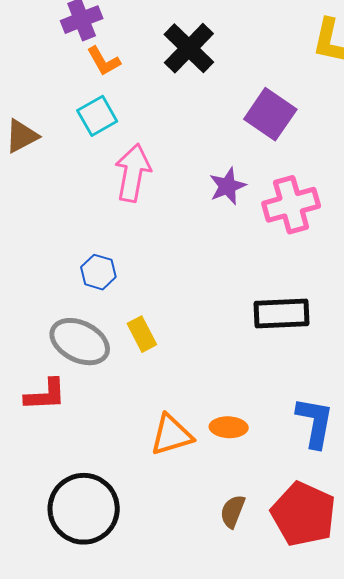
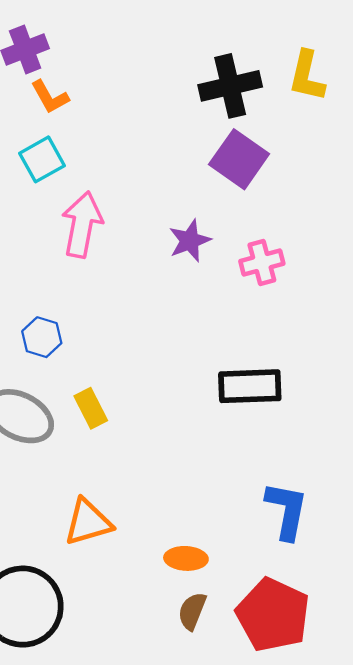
black cross: (189, 48) -> (230, 86), moved, turned 32
pink cross: (291, 205) -> (262, 262), size x0.7
orange ellipse: (229, 427) -> (186, 558), moved
orange triangle: (171, 435) -> (88, 522), moved

